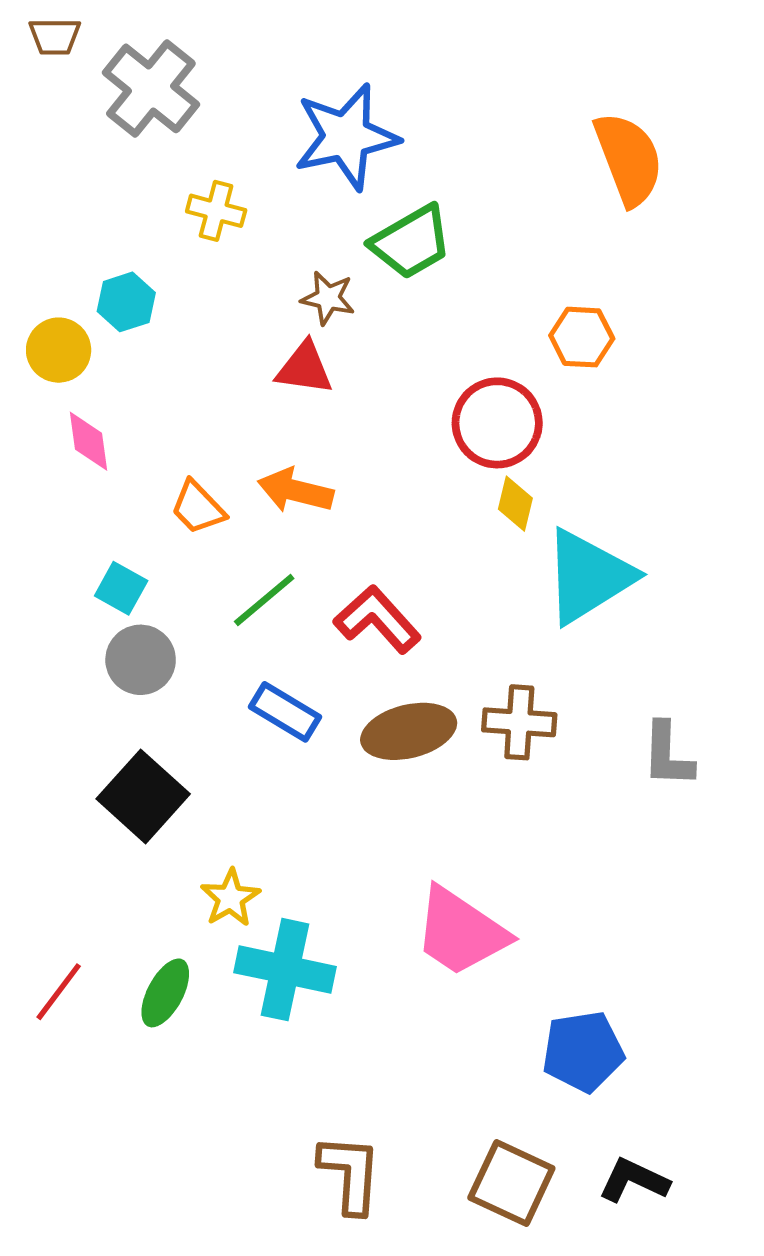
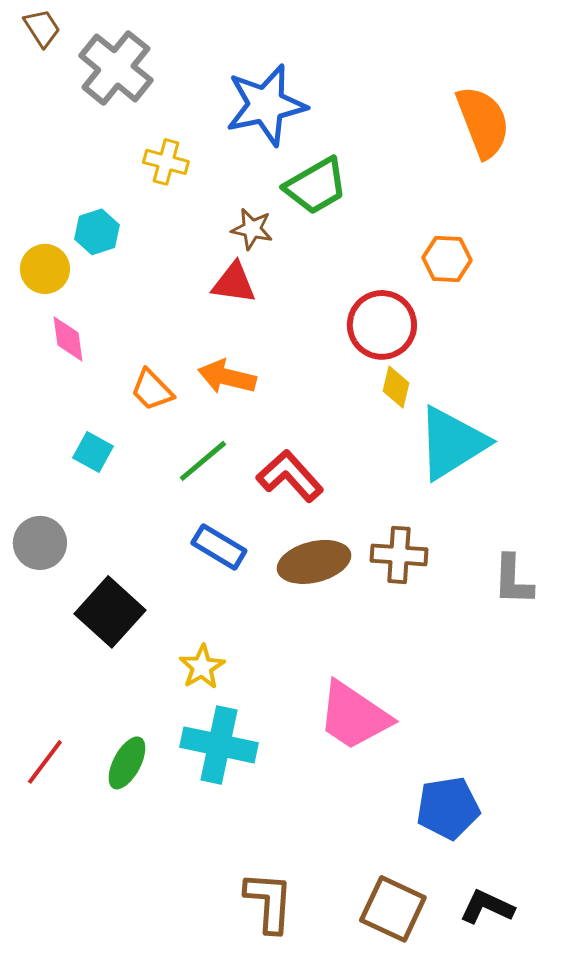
brown trapezoid: (55, 36) -> (42, 28), turned -123
gray circle: (141, 660) -> (40, 543), moved
yellow star: (230, 898) -> (202, 667), moved

